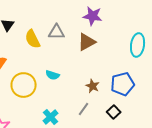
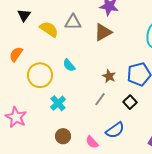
yellow semicircle: (33, 39) -> (49, 29), turned 150
cyan semicircle: (53, 75) -> (69, 65), turned 32
cyan cross: (51, 117) -> (58, 103), moved

